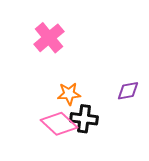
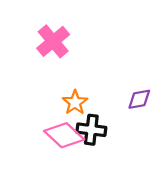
orange star: (69, 94) -> (75, 102), turned -30

